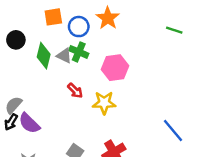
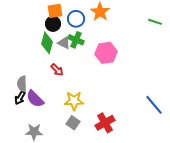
black circle: (16, 40) -> (53, 24), moved
red arrow: (75, 91) -> (57, 70), moved
yellow star: (104, 103) -> (74, 101), moved
gray semicircle: (13, 105) -> (22, 84), turned -42

